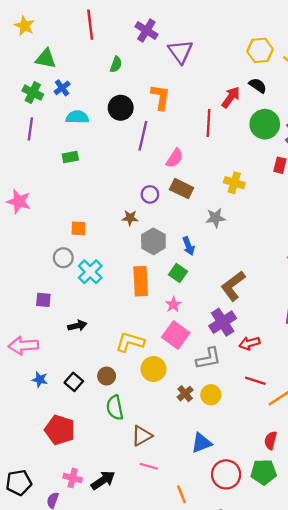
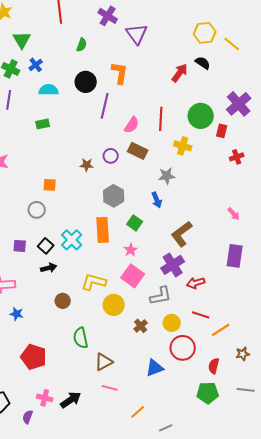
green triangle: (46, 59) -> (22, 40), turned 48
red line: (209, 123) -> (161, 119), moved
green circle: (265, 124) -> (201, 116), moved
brown star: (130, 218) -> (87, 165), moved
blue arrow: (189, 246) -> (157, 200), moved
cyan cross: (90, 272) -> (72, 240), moved
brown circle: (107, 376) -> (63, 301), moved
black square: (74, 382) -> (46, 246), moved
yellow circle: (211, 395) -> (172, 323), moved
red circle: (226, 474) -> (183, 348), moved
orange line: (182, 494) -> (138, 412), turned 70

